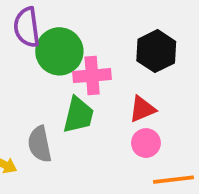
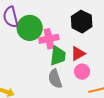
green trapezoid: (78, 115) -> (58, 56), moved
gray semicircle: (40, 144) -> (55, 79), moved

